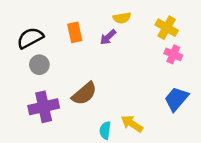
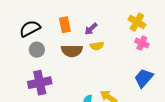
yellow semicircle: (122, 18) -> (97, 46), moved
brown semicircle: (84, 94) -> (72, 51), moved, turned 40

